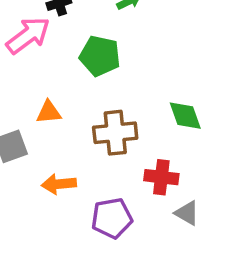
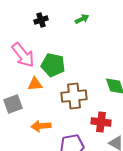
pink arrow: (28, 35) -> (23, 55), moved, turned 88
green pentagon: (100, 56) -> (53, 65), moved

